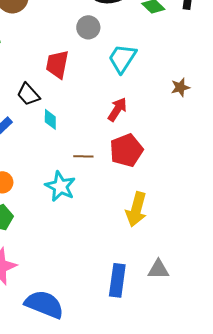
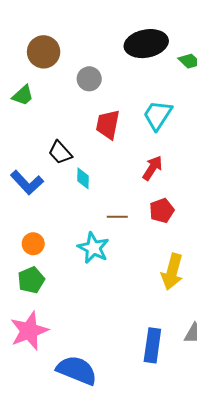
gray circle: (88, 27) -> (89, 79), moved
red trapezoid: (57, 64) -> (108, 124), moved
red pentagon: (126, 150) -> (162, 211), size x0.7

